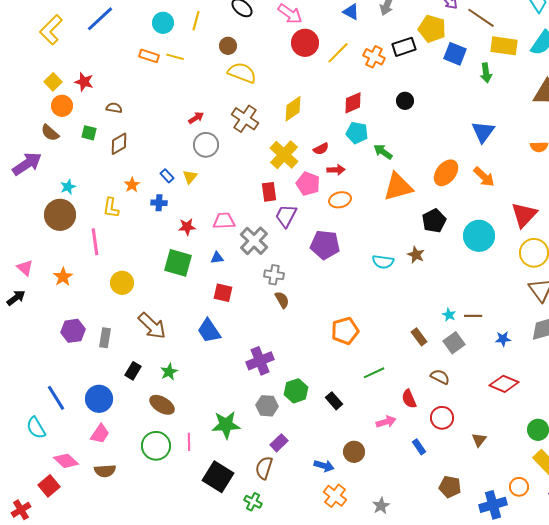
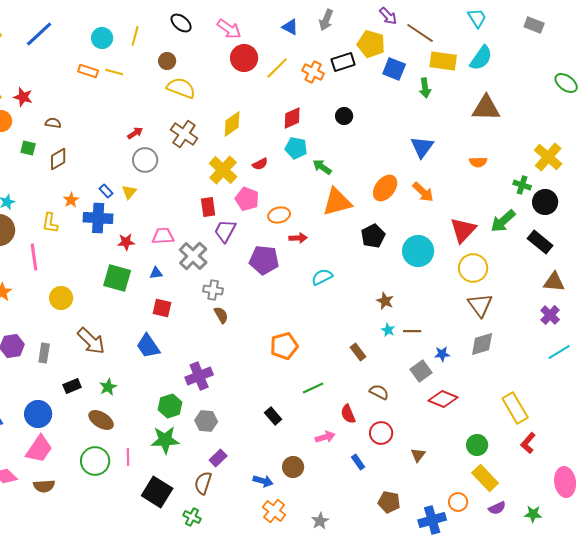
red arrow: (336, 170) -> (298, 238), moved
blue cross: (159, 203) -> (98, 218), size x1.8
brown star: (416, 255) -> (385, 301), moved
cyan semicircle: (383, 262) -> (322, 277), turned 145
gray square: (454, 343) -> (421, 371), moved
black rectangle: (133, 371) -> (72, 386), turned 36
green hexagon: (296, 391) -> (170, 406), moved
pink trapezoid: (100, 434) -> (39, 449), size x1.4

